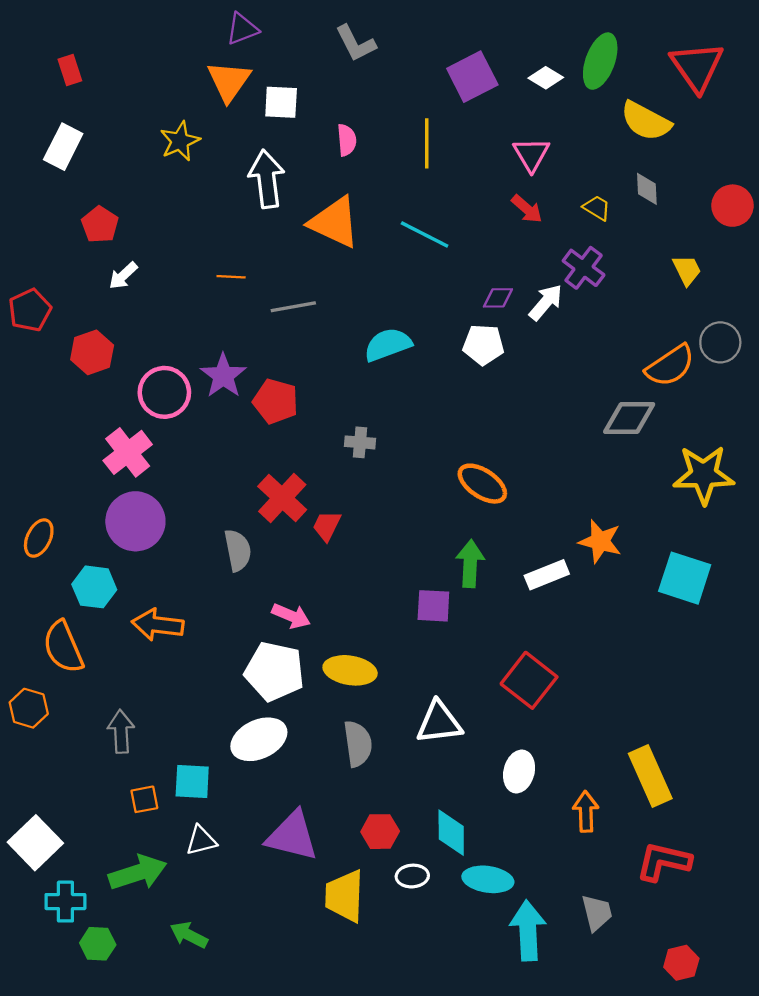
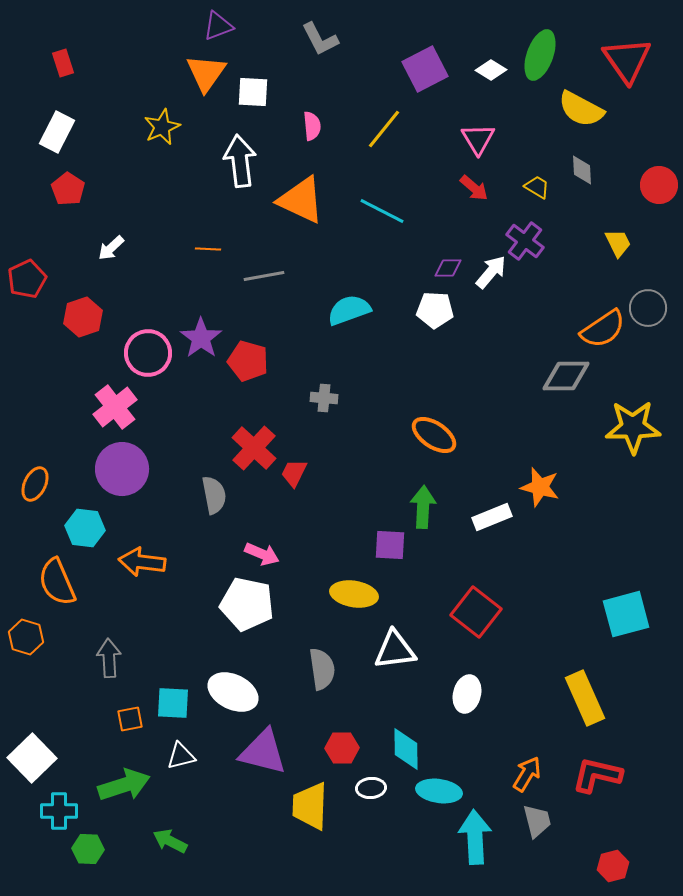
yellow line: (427, 143) -> (384, 129), turned 39
red pentagon: (100, 224) -> (68, 189), moved
cyan square: (685, 578) -> (626, 614), moved, turned -33
yellow ellipse: (350, 670) -> (354, 594), moved
white ellipse: (259, 739) -> (233, 692), moved, turned 51
orange arrow: (586, 812) -> (527, 774), moved, turned 33

